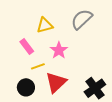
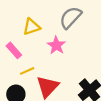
pink star: (59, 50) -> (56, 45), moved

